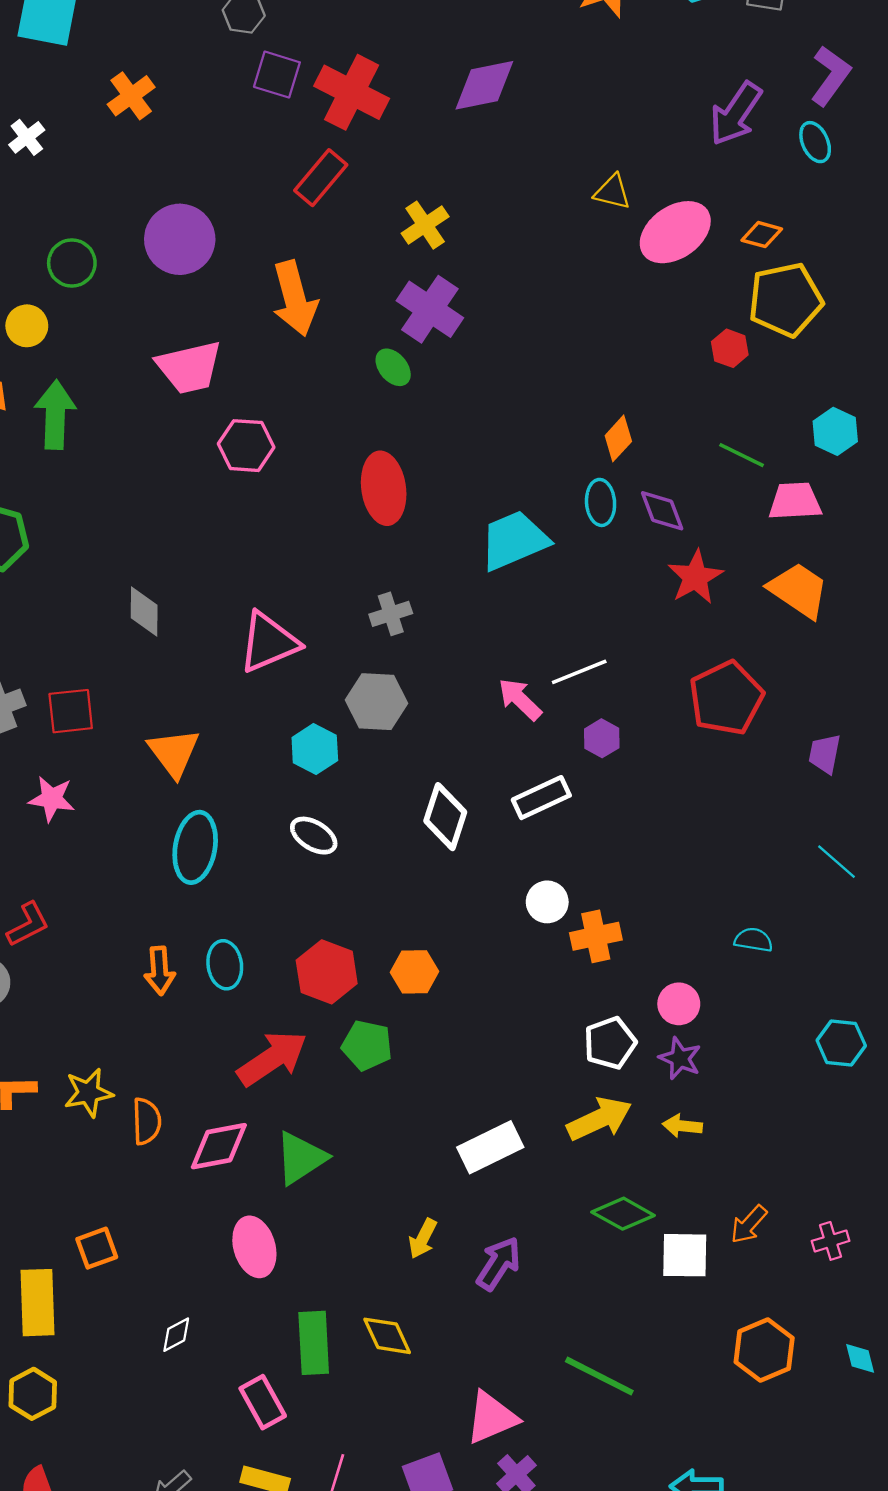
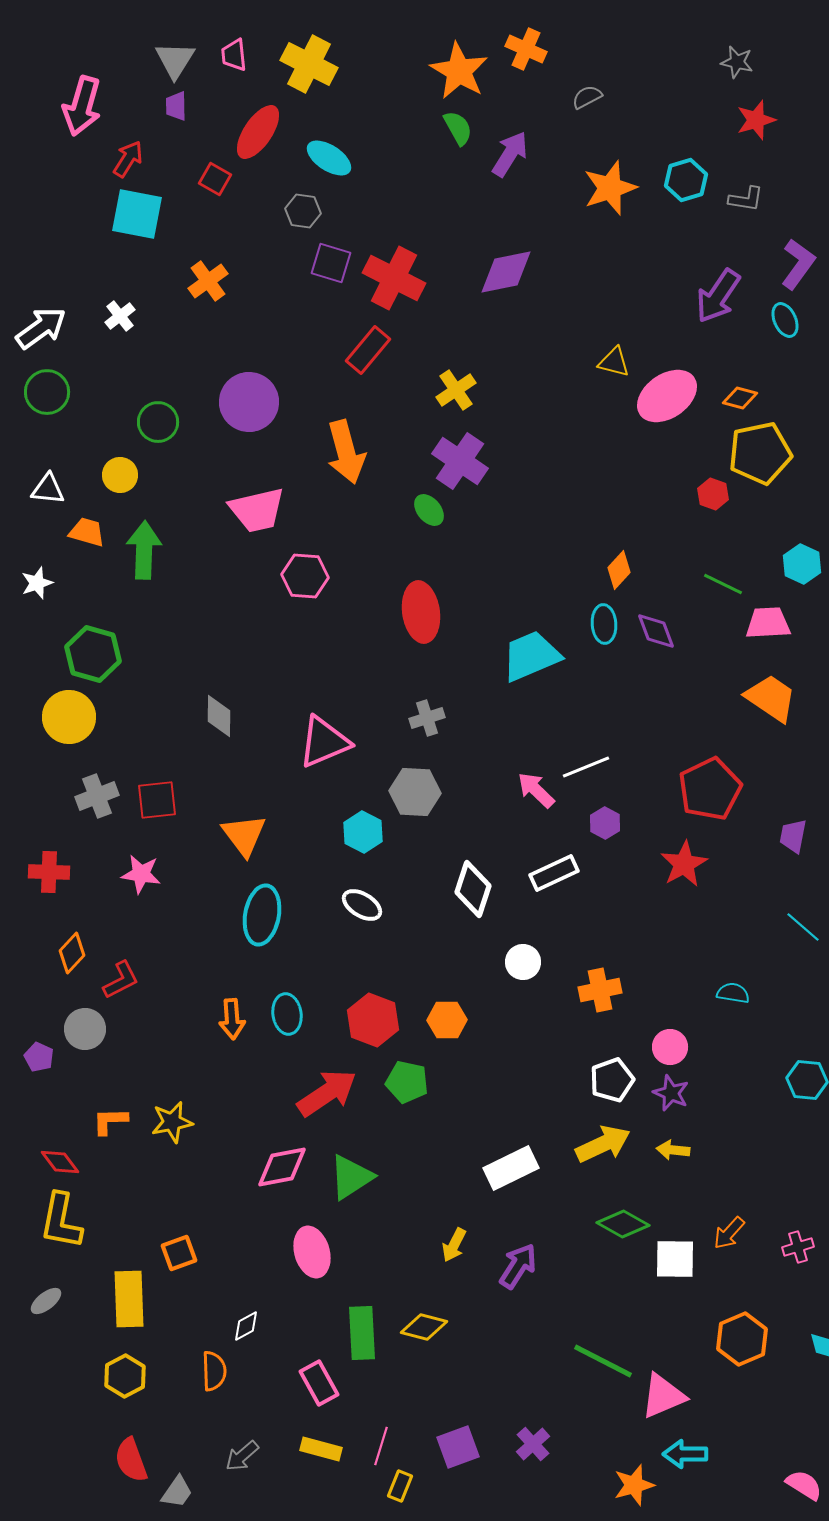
red star: (695, 577) -> (684, 864), moved
white circle: (547, 902) -> (523, 962), moved
orange semicircle: (147, 1121) -> (214, 1371), moved
yellow diamond: (387, 1336) -> (424, 1327), turned -51
pink triangle: (491, 1418) -> (663, 1396), moved

